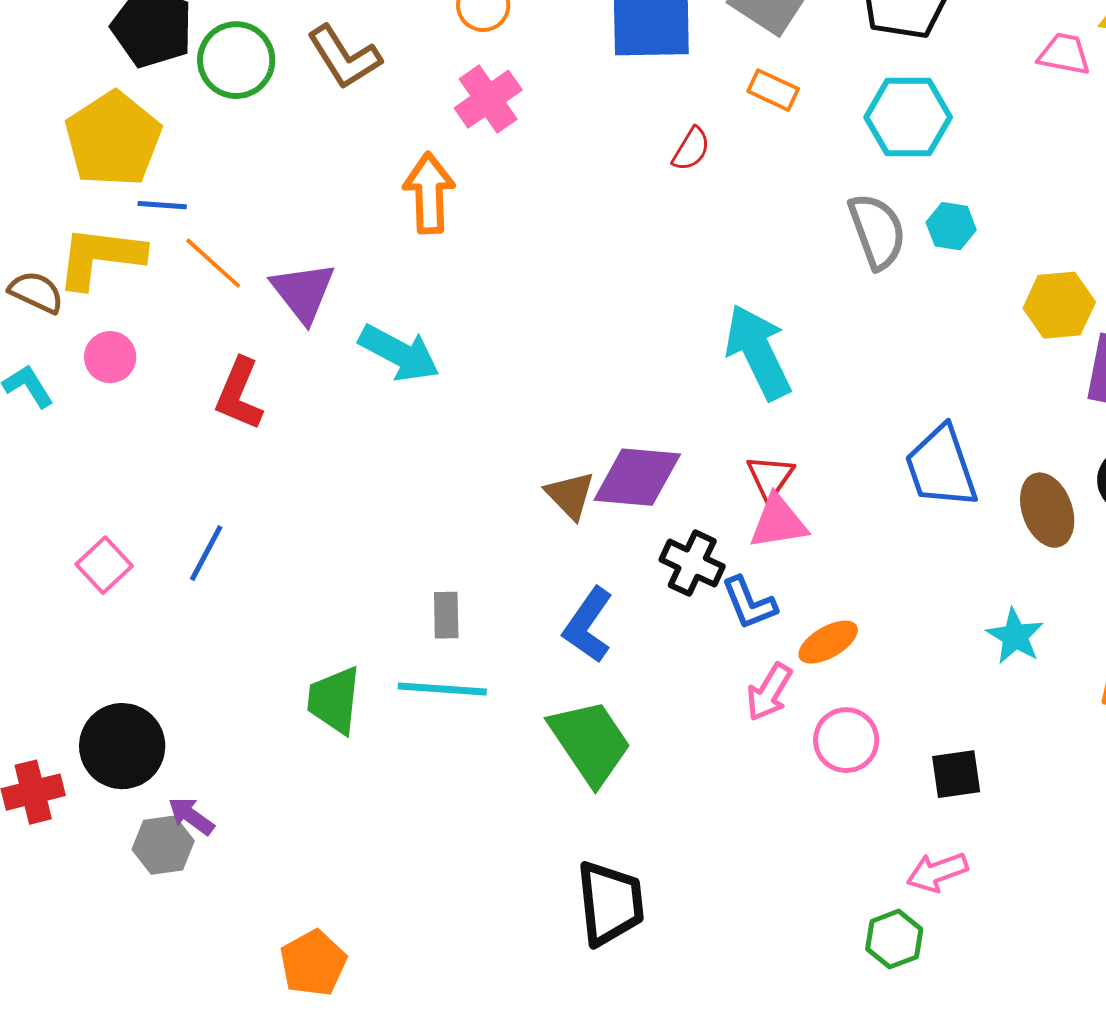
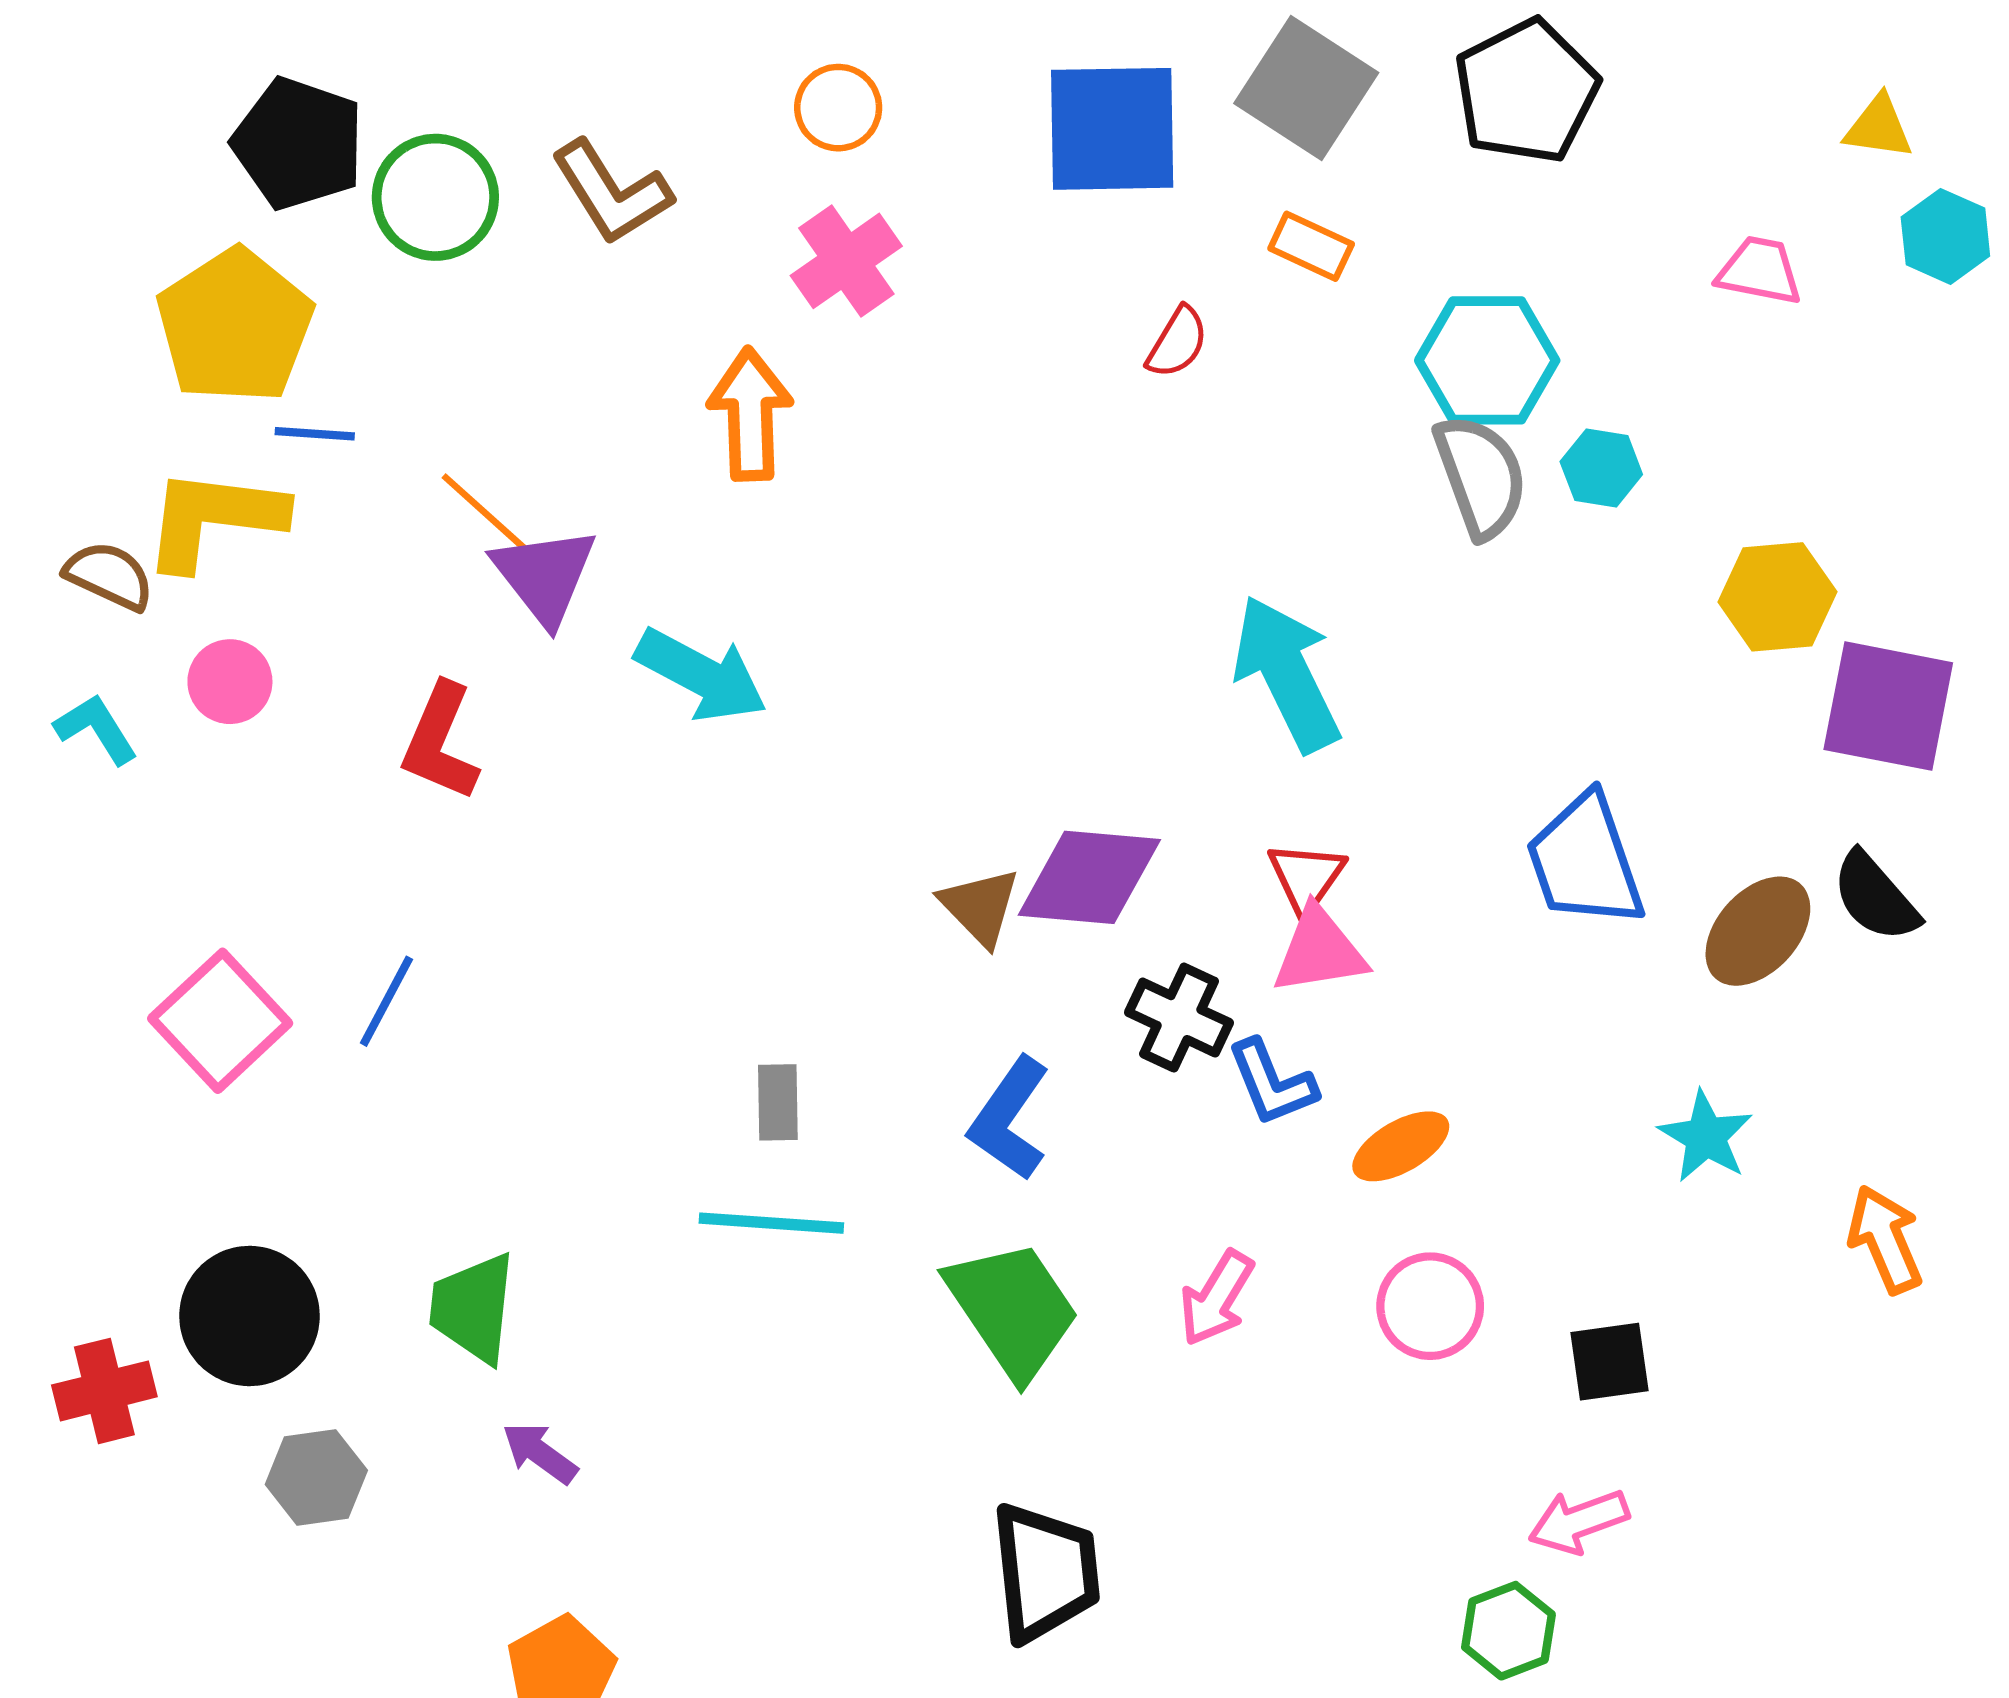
pink trapezoid: (1064, 54) -> (1760, 271), moved
cyan hexagon: (908, 117) -> (1487, 360), moved
orange line: (213, 263) -> (486, 514), moved
brown ellipse: (1047, 510) -> (1758, 931), turned 62
pink square: (104, 565) -> (220, 1021), size x1.5
pink arrow: (769, 692) -> (1217, 1298), moved
green trapezoid: (334, 700) -> (473, 1308), moved
purple arrow: (191, 816) -> (540, 1453), moved

